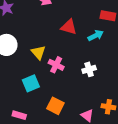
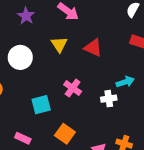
cyan arrow: (96, 36) -> (125, 82), moved
yellow triangle: (38, 53) -> (59, 44), moved

